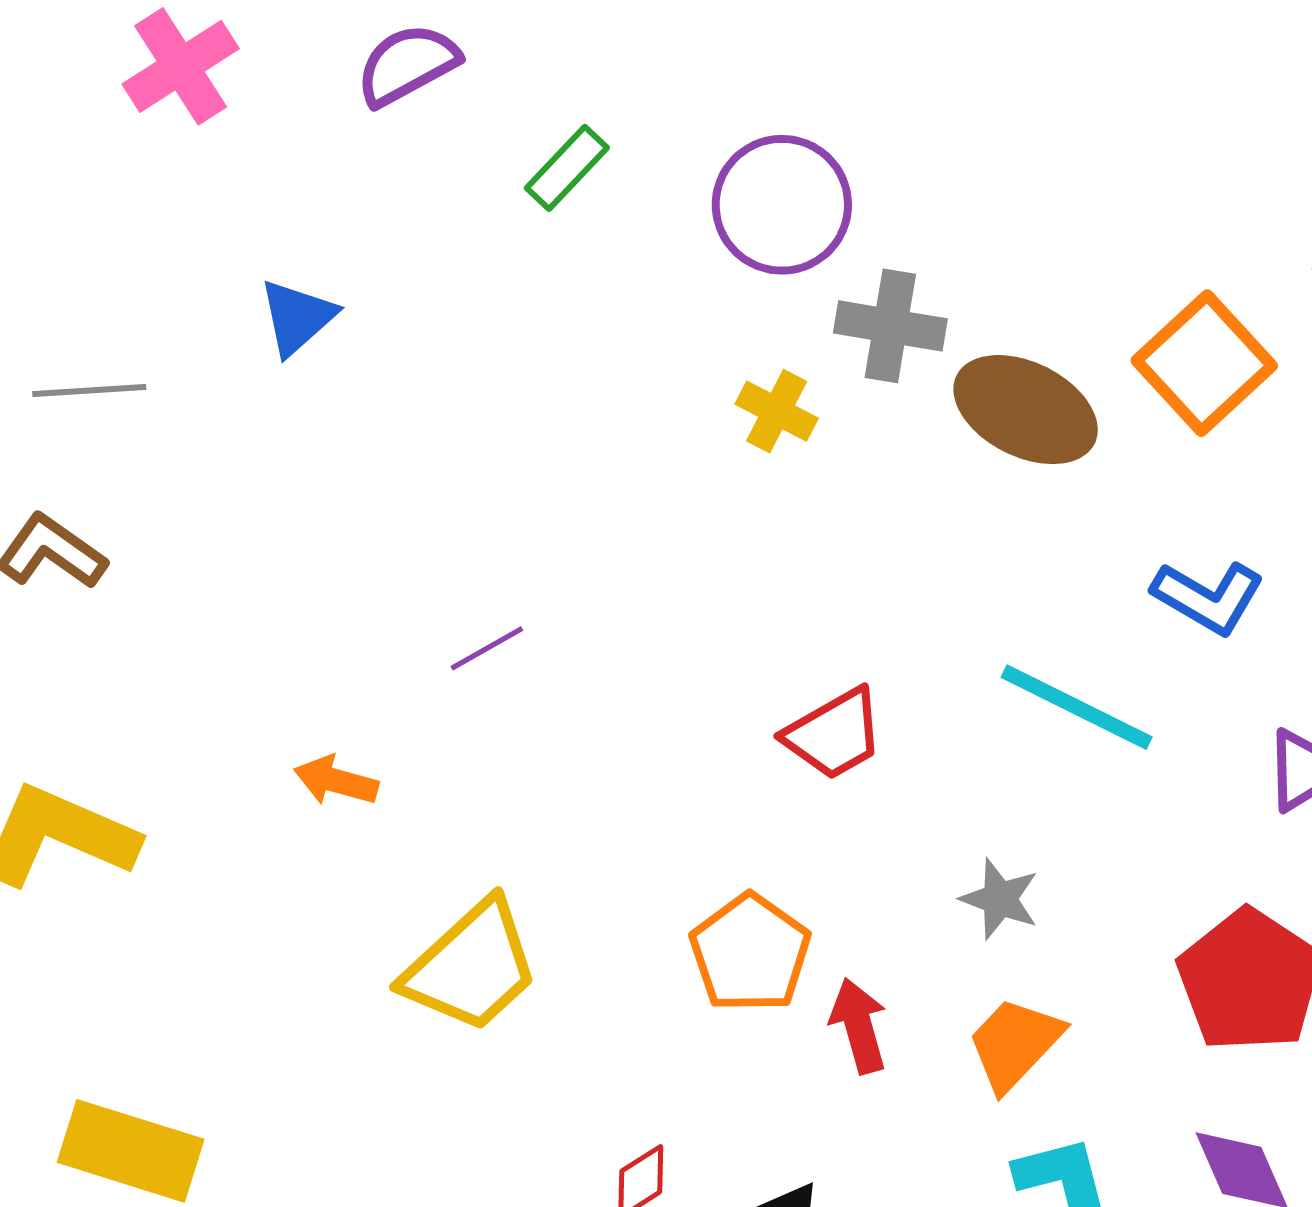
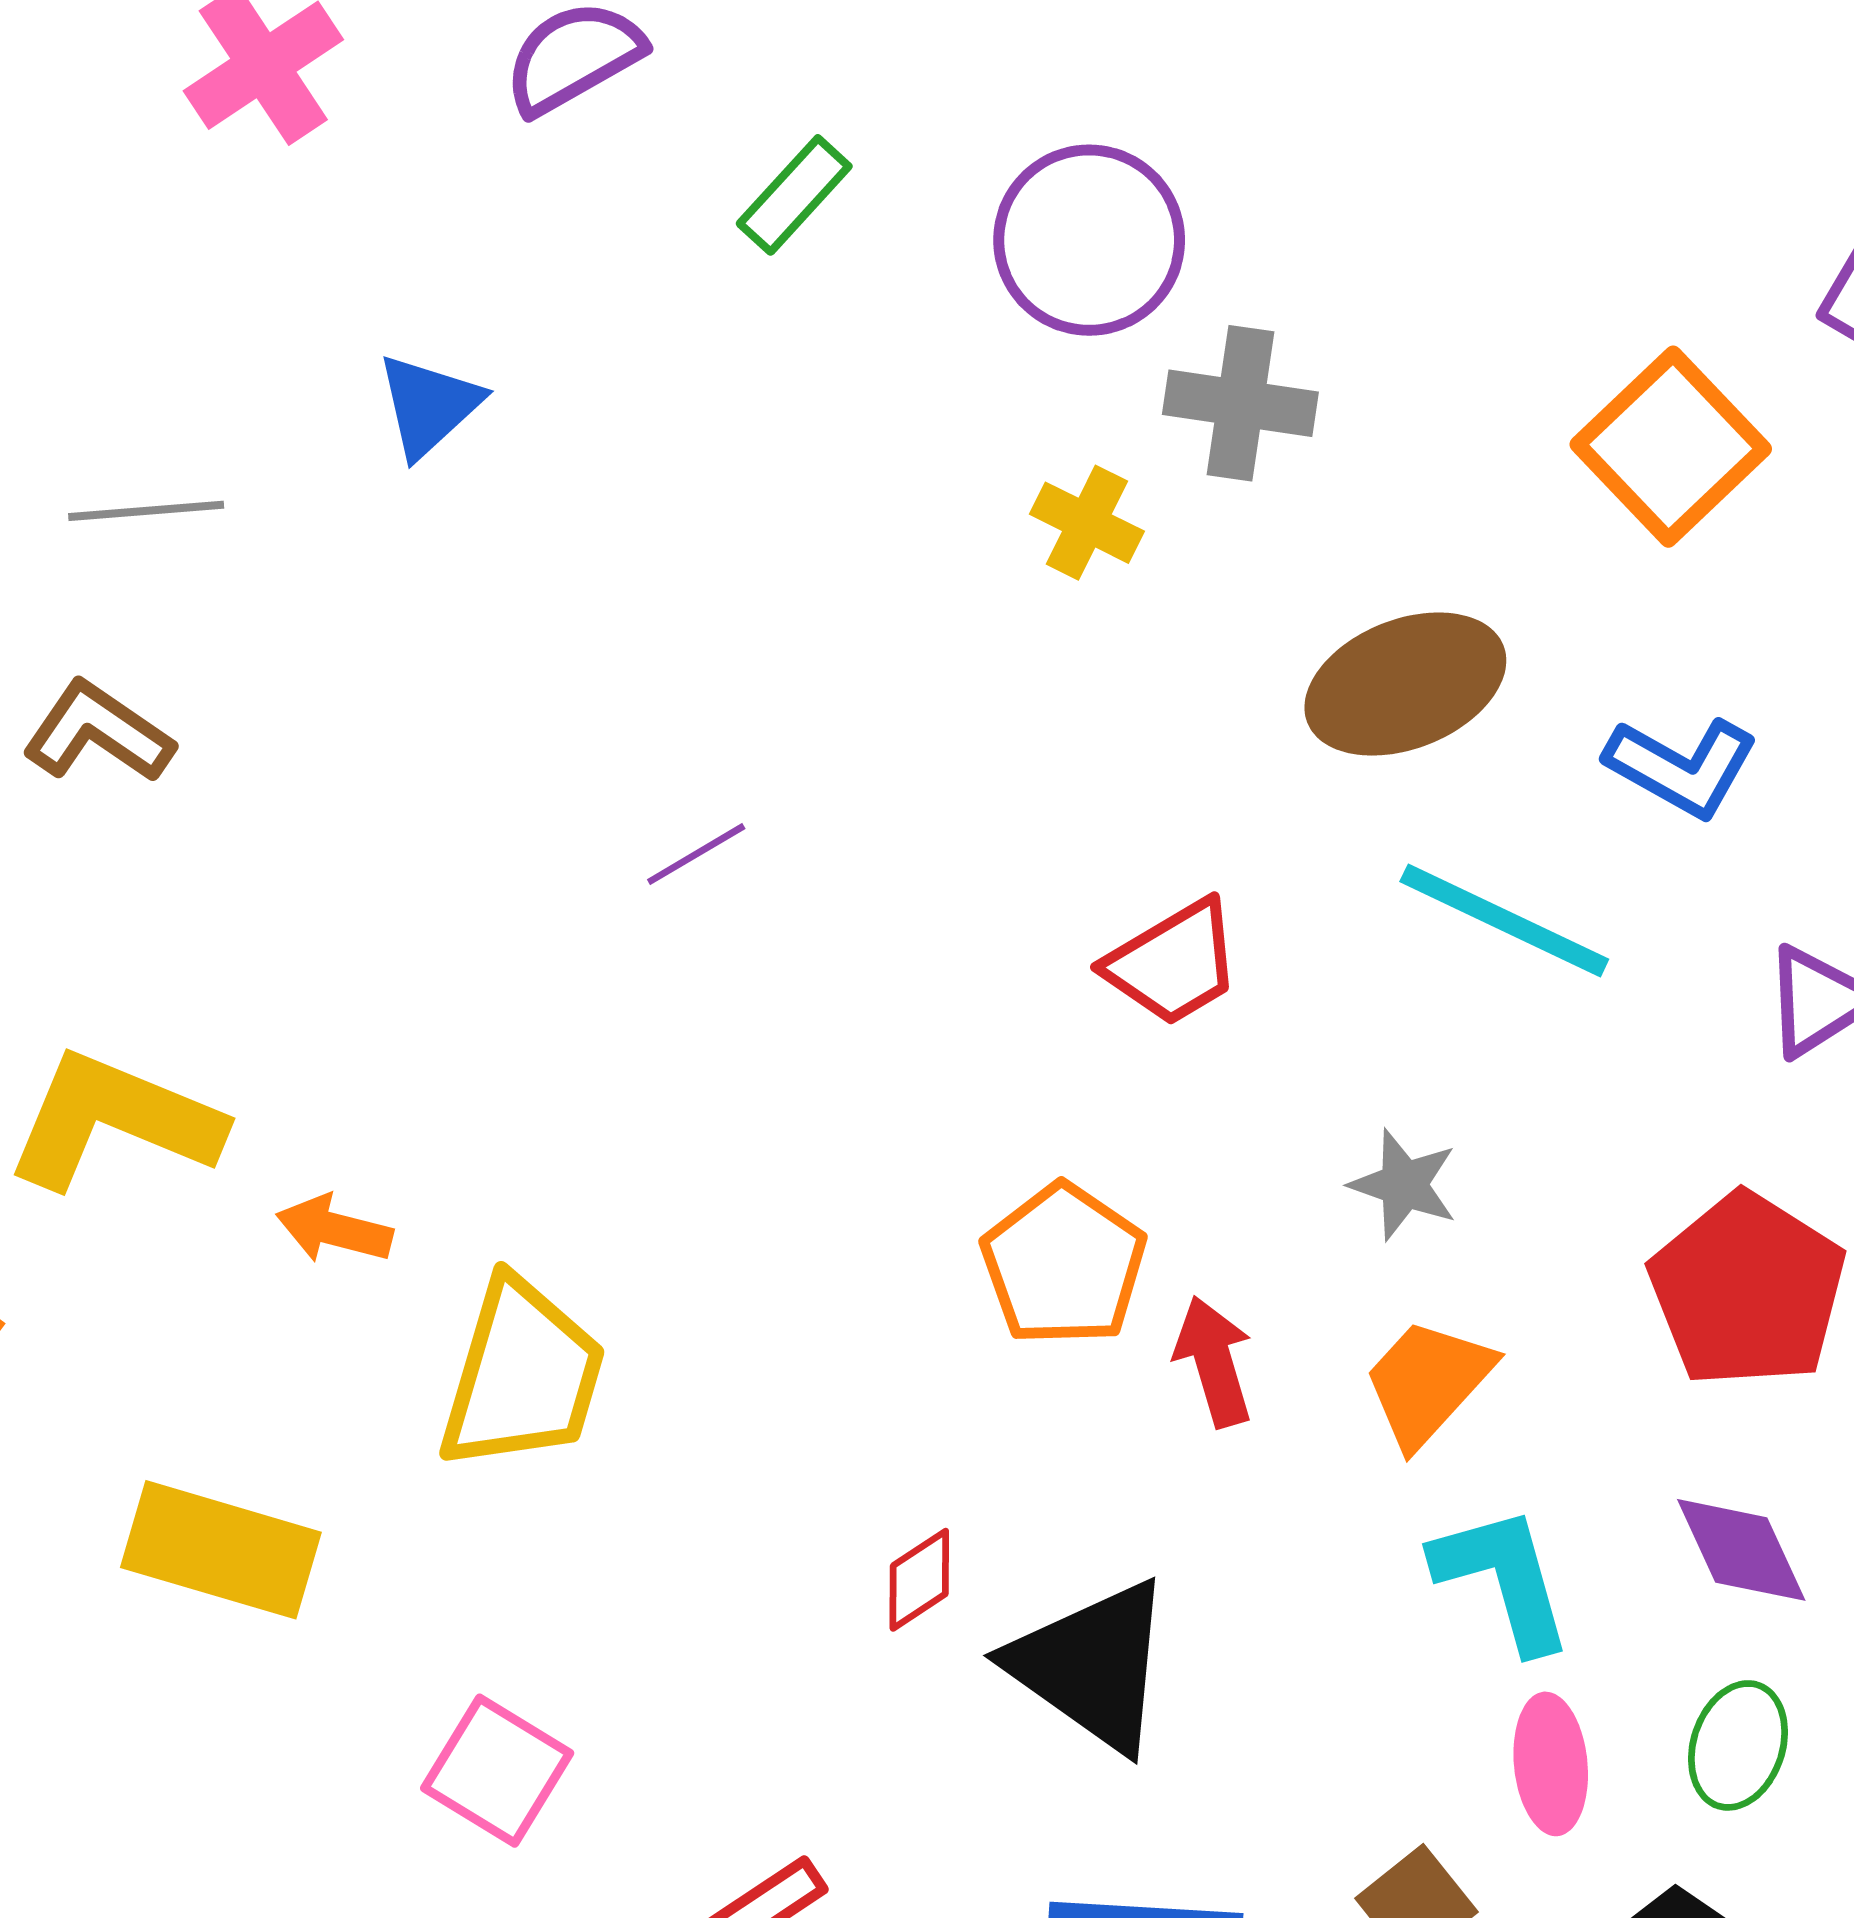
brown ellipse: (1026, 410) -> (1405, 684), moved, turned -47
orange arrow: (336, 781) -> (334, 1229), moved
yellow trapezoid: (471, 967) -> (522, 1375), moved, turned -30

